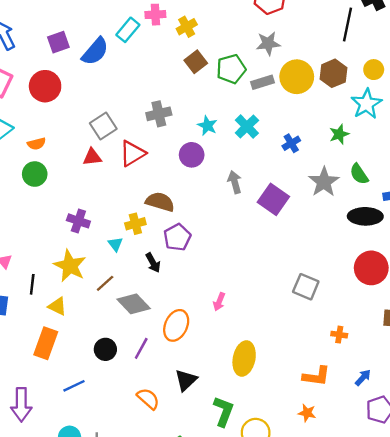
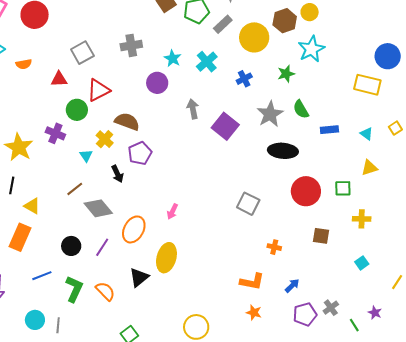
yellow circle: (374, 70) -> (310, 12), moved
yellow circle: (297, 77) -> (254, 37), moved
gray rectangle: (262, 82) -> (223, 24), turned -30
red triangle: (132, 153) -> (98, 90), moved
red triangle: (92, 157) -> (59, 79), moved
green circle: (35, 174) -> (77, 110), moved
black ellipse: (365, 216) -> (283, 151), moved
yellow cross: (135, 224) -> (105, 139), turned -36
yellow star: (70, 266) -> (19, 147), moved
yellow ellipse: (244, 358) -> (166, 258), moved
green L-shape: (224, 411) -> (74, 289), moved
orange star: (307, 413) -> (254, 313), moved

